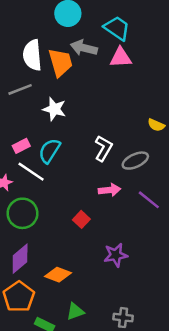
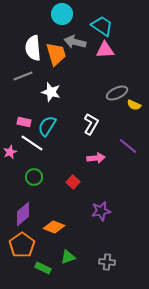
pink rectangle: (21, 146) -> (24, 122), turned 40
gray ellipse: (135, 161) -> (117, 93), moved
purple line: (149, 200) -> (128, 146), moved
green circle: (22, 213) -> (34, 177), moved, size x0.7

